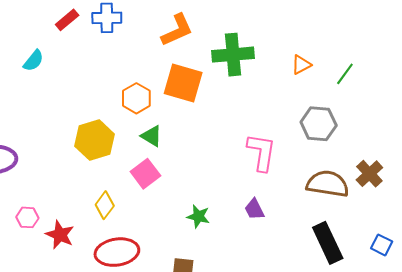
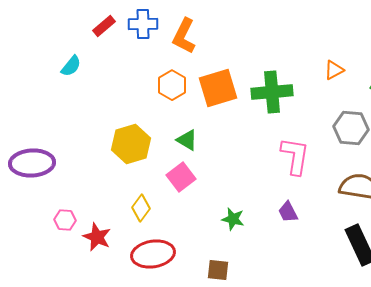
orange L-shape: (177, 30) -> (184, 36), moved, turned 141
green cross: (233, 55) -> (272, 92), moved
orange square: (183, 83) -> (218, 88), turned -33
orange hexagon: (136, 98) -> (172, 85), moved

